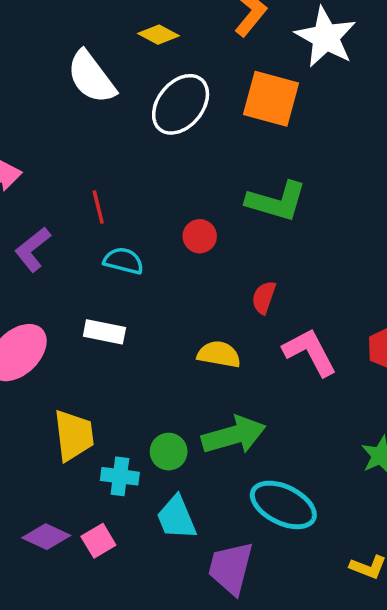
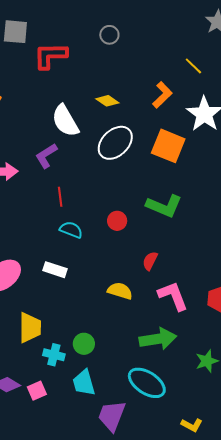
purple L-shape: (33, 249) -> (46, 156), moved
green arrow: (234, 435) -> (158, 339), moved

